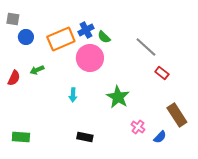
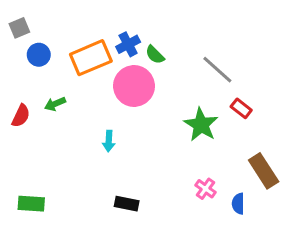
gray square: (13, 19) -> (19, 28), turned -32
green star: (118, 97) -> (201, 125), moved
blue semicircle: (160, 137) -> (238, 204), turned 136

